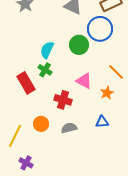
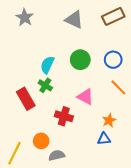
blue circle: (100, 29) -> (113, 60), moved, size x0.7
orange star: (107, 93) -> (109, 120), moved
gray semicircle: (69, 128) -> (57, 155), moved

